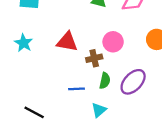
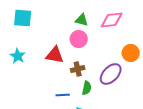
pink circle: (113, 42) -> (79, 39), moved
purple ellipse: (133, 82) -> (111, 74), moved

